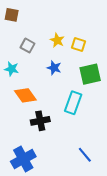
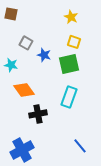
yellow star: (57, 40) -> (71, 17), moved
blue star: (54, 68) -> (44, 55), moved
green square: (90, 74) -> (69, 64), moved

